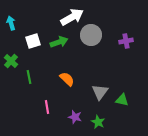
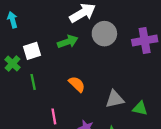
white square: (33, 41) -> (32, 51), moved
purple cross: (126, 41) -> (145, 41), size x1.5
gray triangle: (100, 92) -> (115, 99), turned 42

